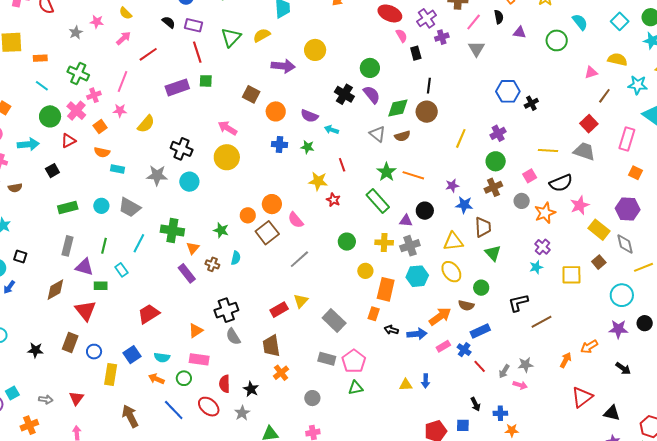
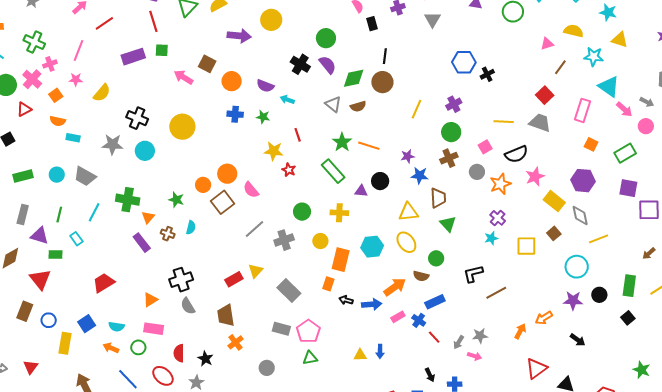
pink arrow: (227, 128) -> (184, 77), moved
gray cross: (410, 246) -> (284, 240), moved

